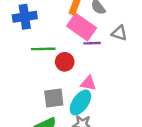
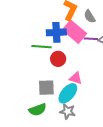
blue cross: (25, 17) -> (56, 32), moved
purple line: (92, 43) -> (91, 39), moved

